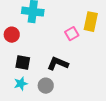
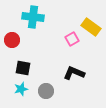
yellow rectangle: (91, 22) -> (91, 27), turned -66
black L-shape: (58, 64) -> (74, 73), moved

